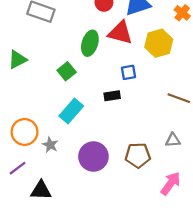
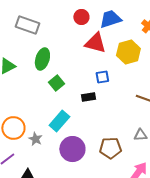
green ellipse: (90, 43) -> (42, 59), moved
green square: (67, 71) -> (56, 83), moved
cyan rectangle: (71, 111) -> (59, 121), moved

